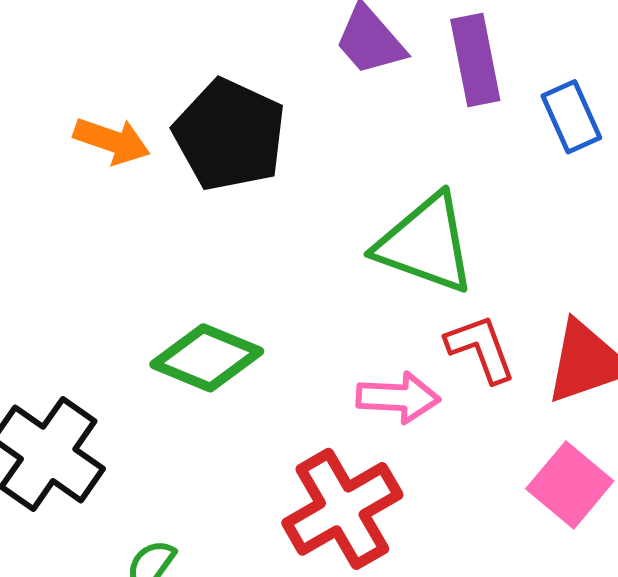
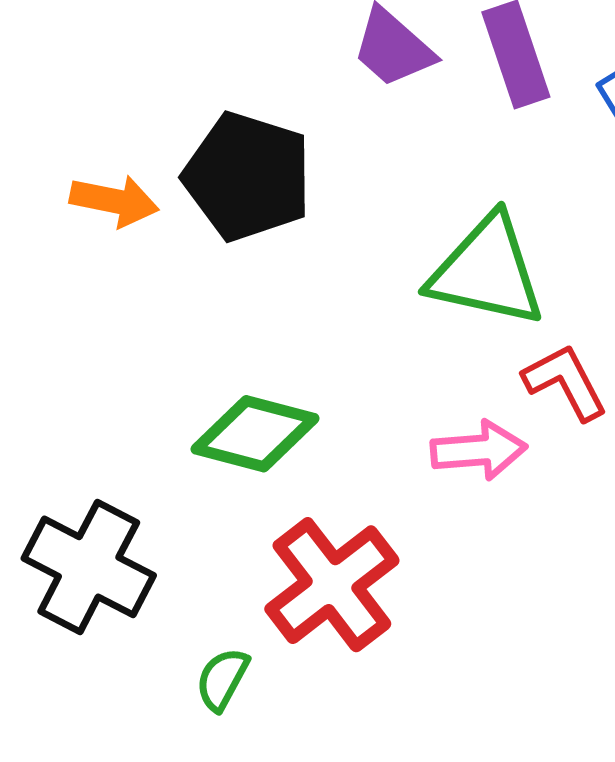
red cross: (342, 509) -> (332, 585), moved

